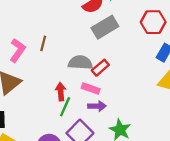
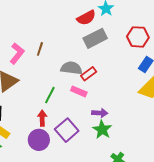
red arrow: (61, 92) -> (42, 118), moved
purple arrow: (97, 106) -> (100, 113), moved
green line: (65, 107) -> (50, 95), moved

